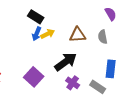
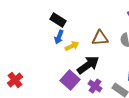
yellow arrow: (48, 34) -> (72, 46), moved
purple square: (34, 77) -> (70, 80), moved

